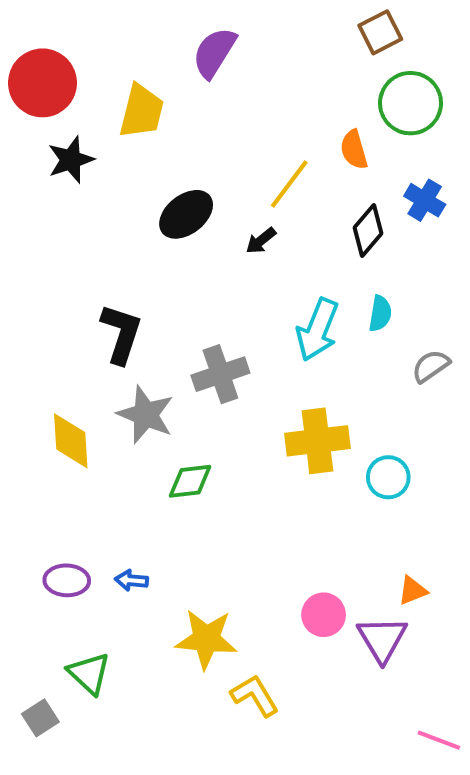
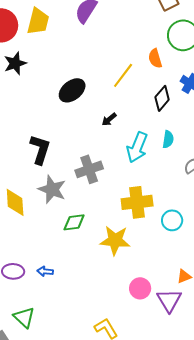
yellow trapezoid: (142, 111) -> (38, 21), moved
black arrow: (261, 241) -> (109, 119), moved
yellow star: (206, 639) -> (115, 240), moved

